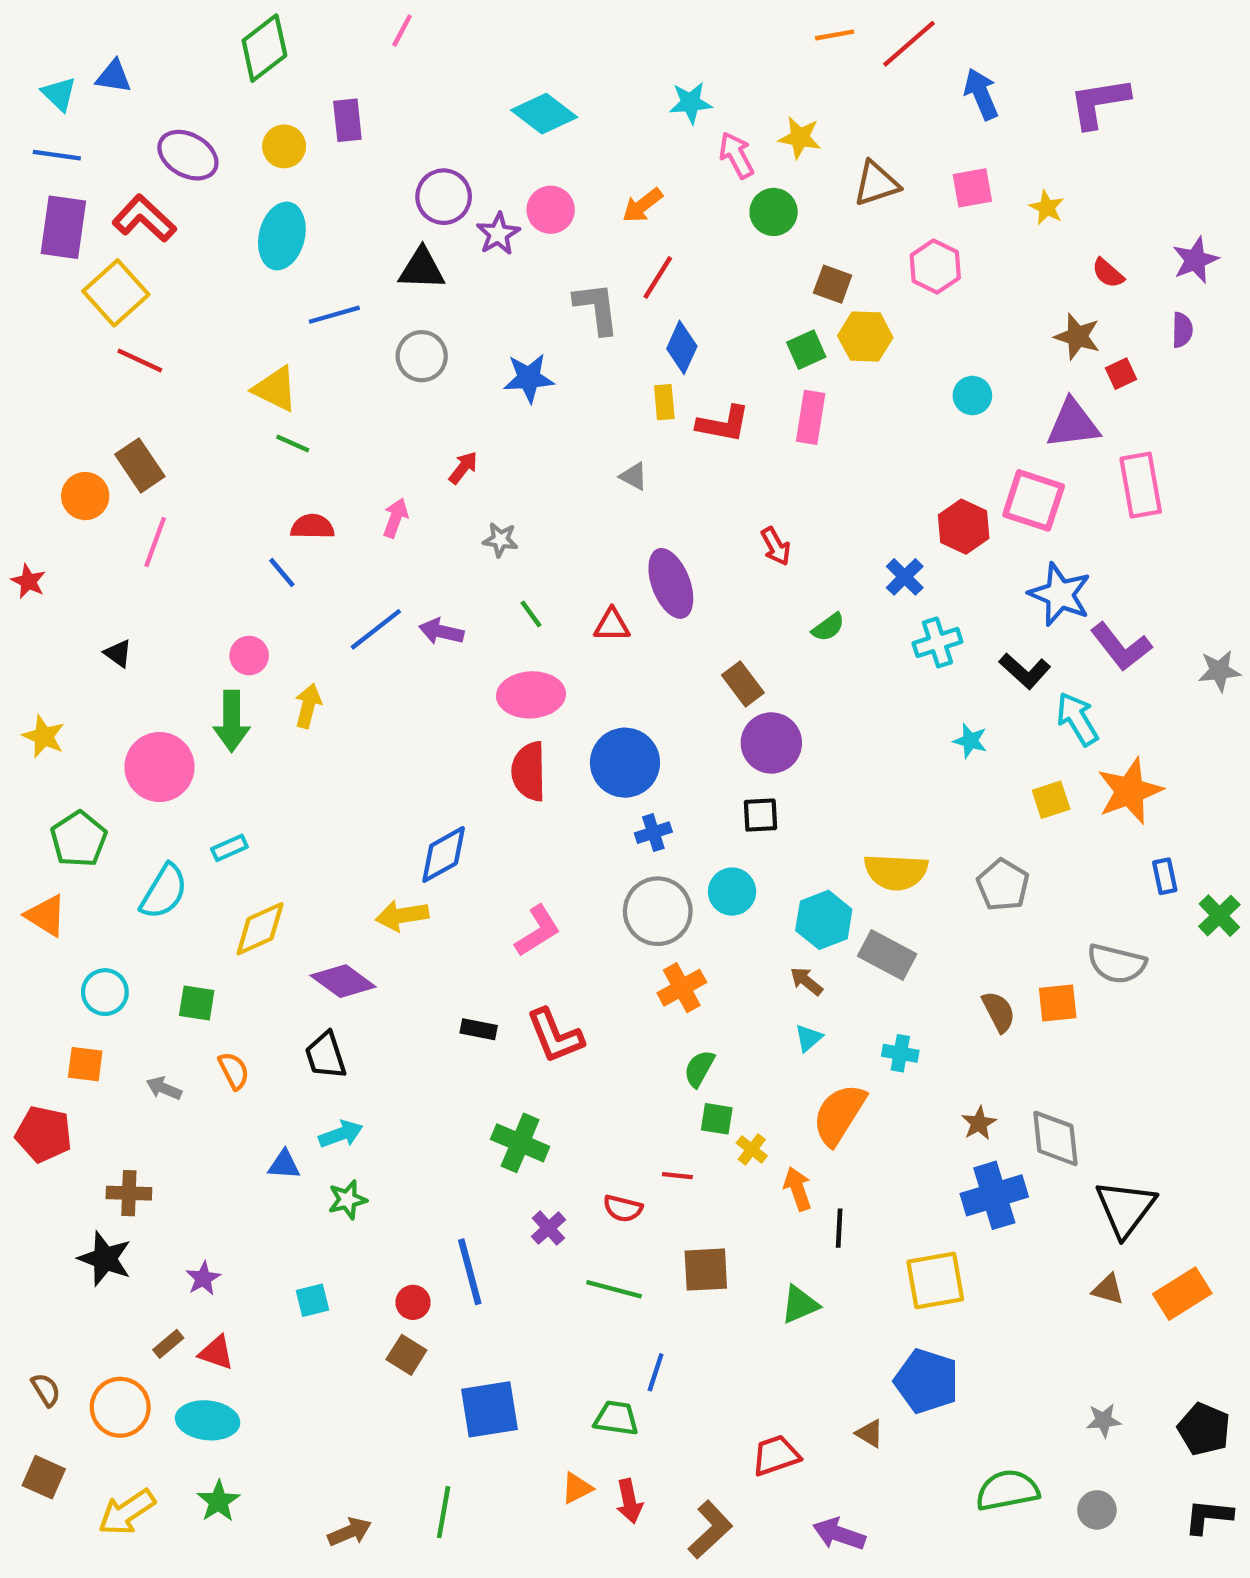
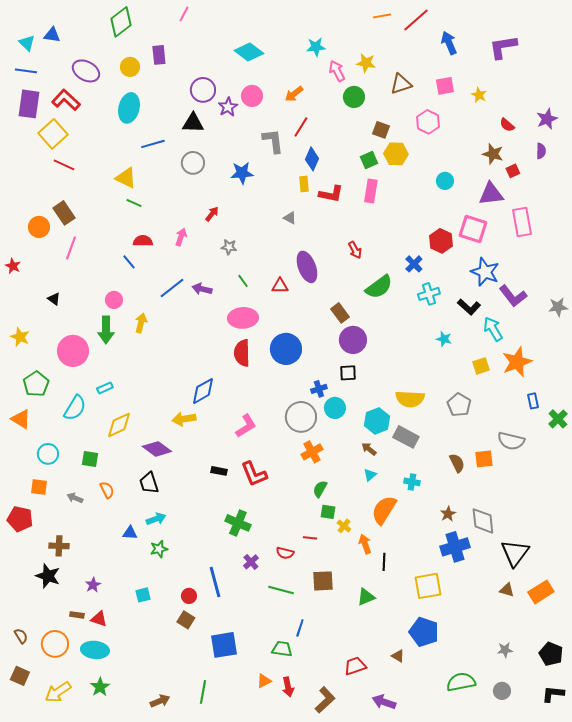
green semicircle: (828, 627) -> (379, 287), size x1.8
blue cross: (653, 833) -> (319, 389), moved
brown rectangle: (168, 1344) -> (77, 615), turned 48

